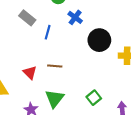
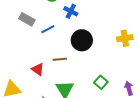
blue line: (48, 32) -> (48, 29), turned 56
black circle: (99, 40) -> (82, 40), moved

